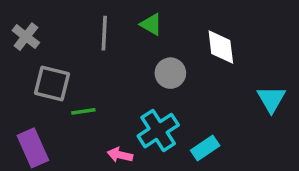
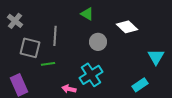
gray line: (104, 33) -> (55, 36), moved
white diamond: (221, 47) -> (127, 27), turned -40
cyan rectangle: (205, 148) -> (140, 85), moved

